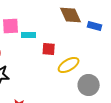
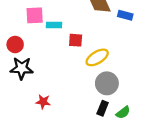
gray circle: (89, 85) -> (107, 83), moved

